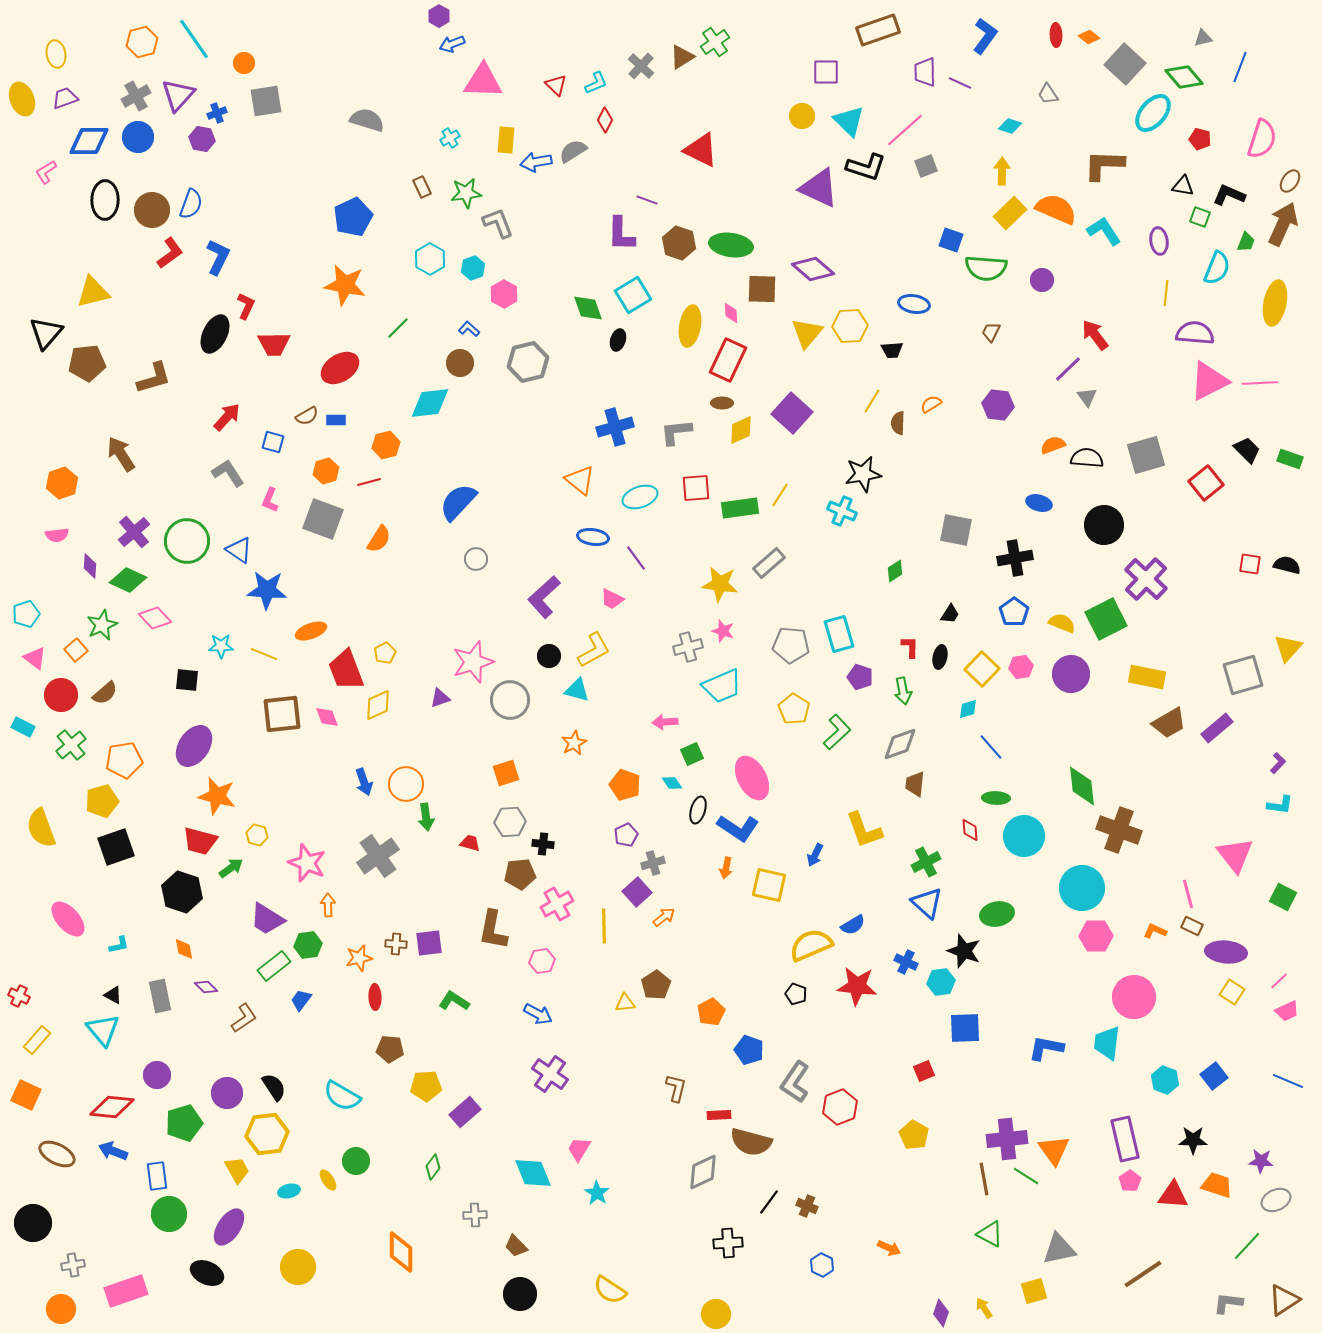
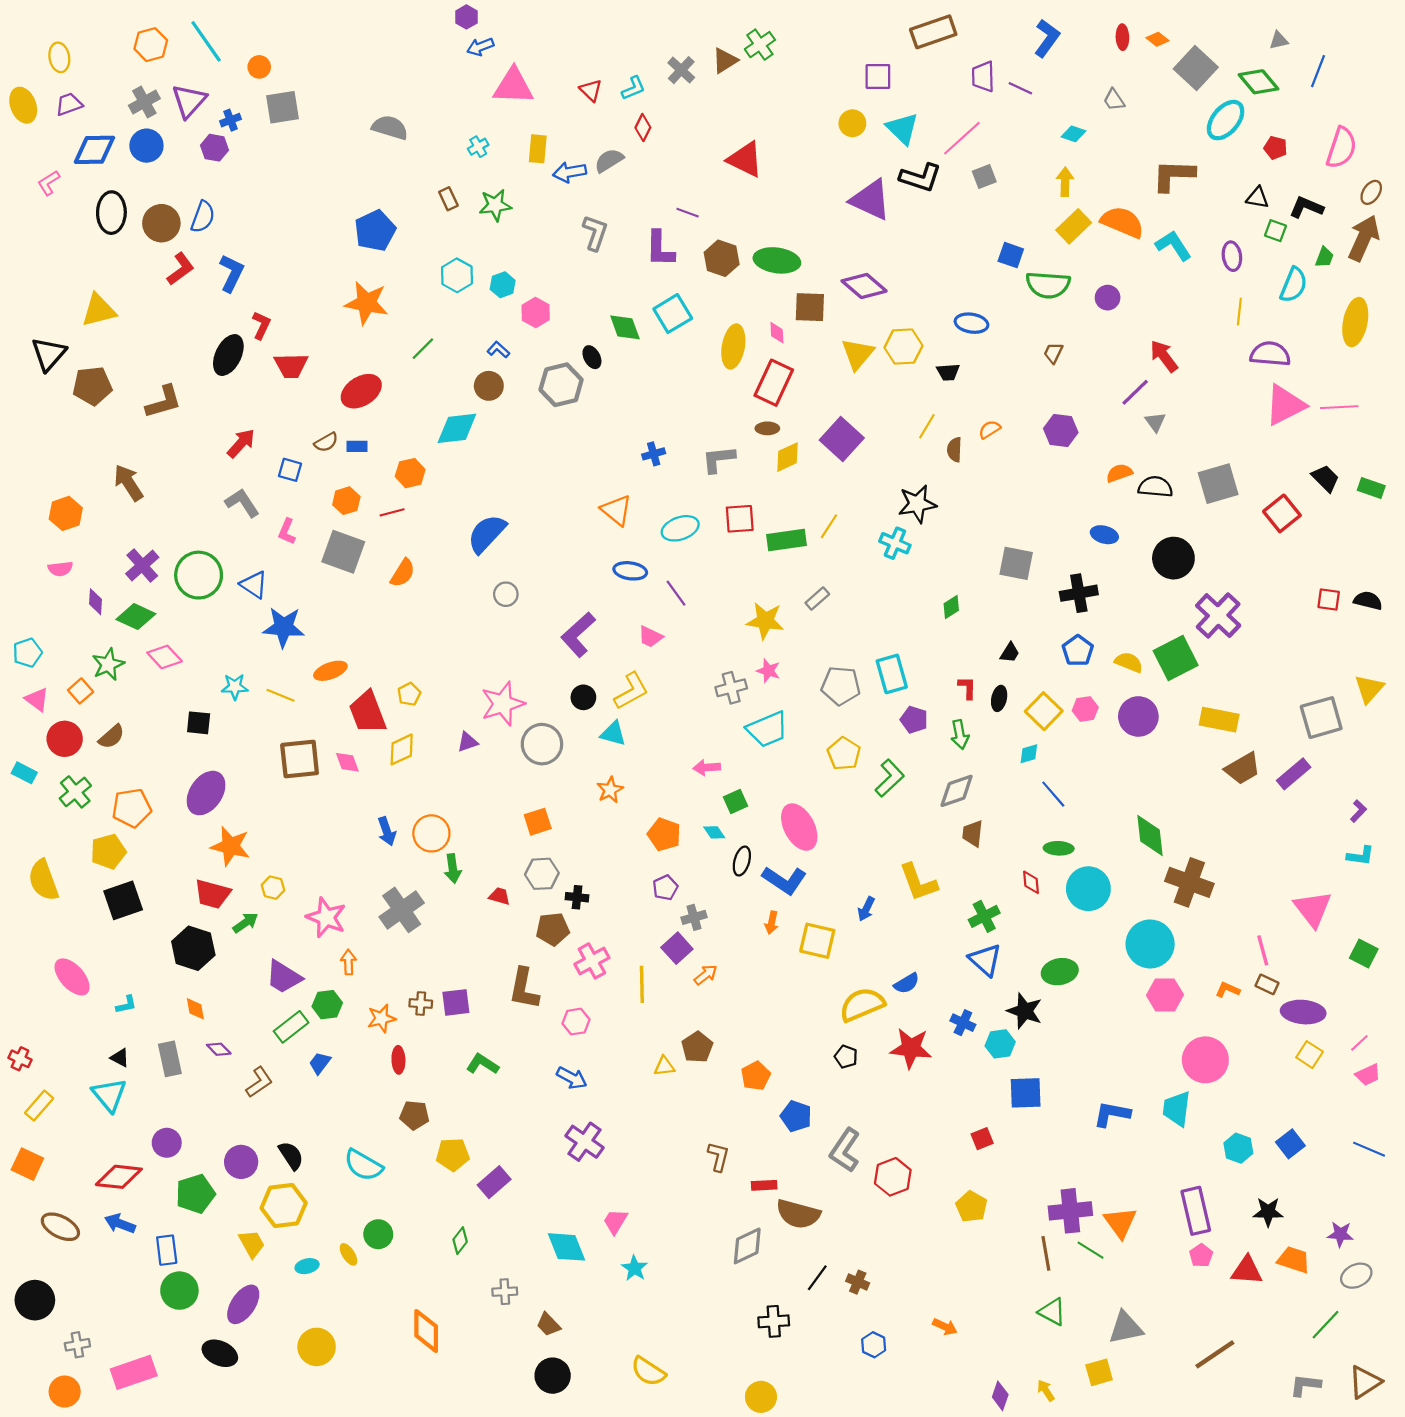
gray L-shape: (498, 223) -> (595, 233), moved, turned 40
black ellipse: (618, 340) -> (592, 357), moved, turned -45
blue cross: (615, 427) -> (654, 454), size x0.6
gray rectangle: (769, 563) -> (817, 598), size x0.7

